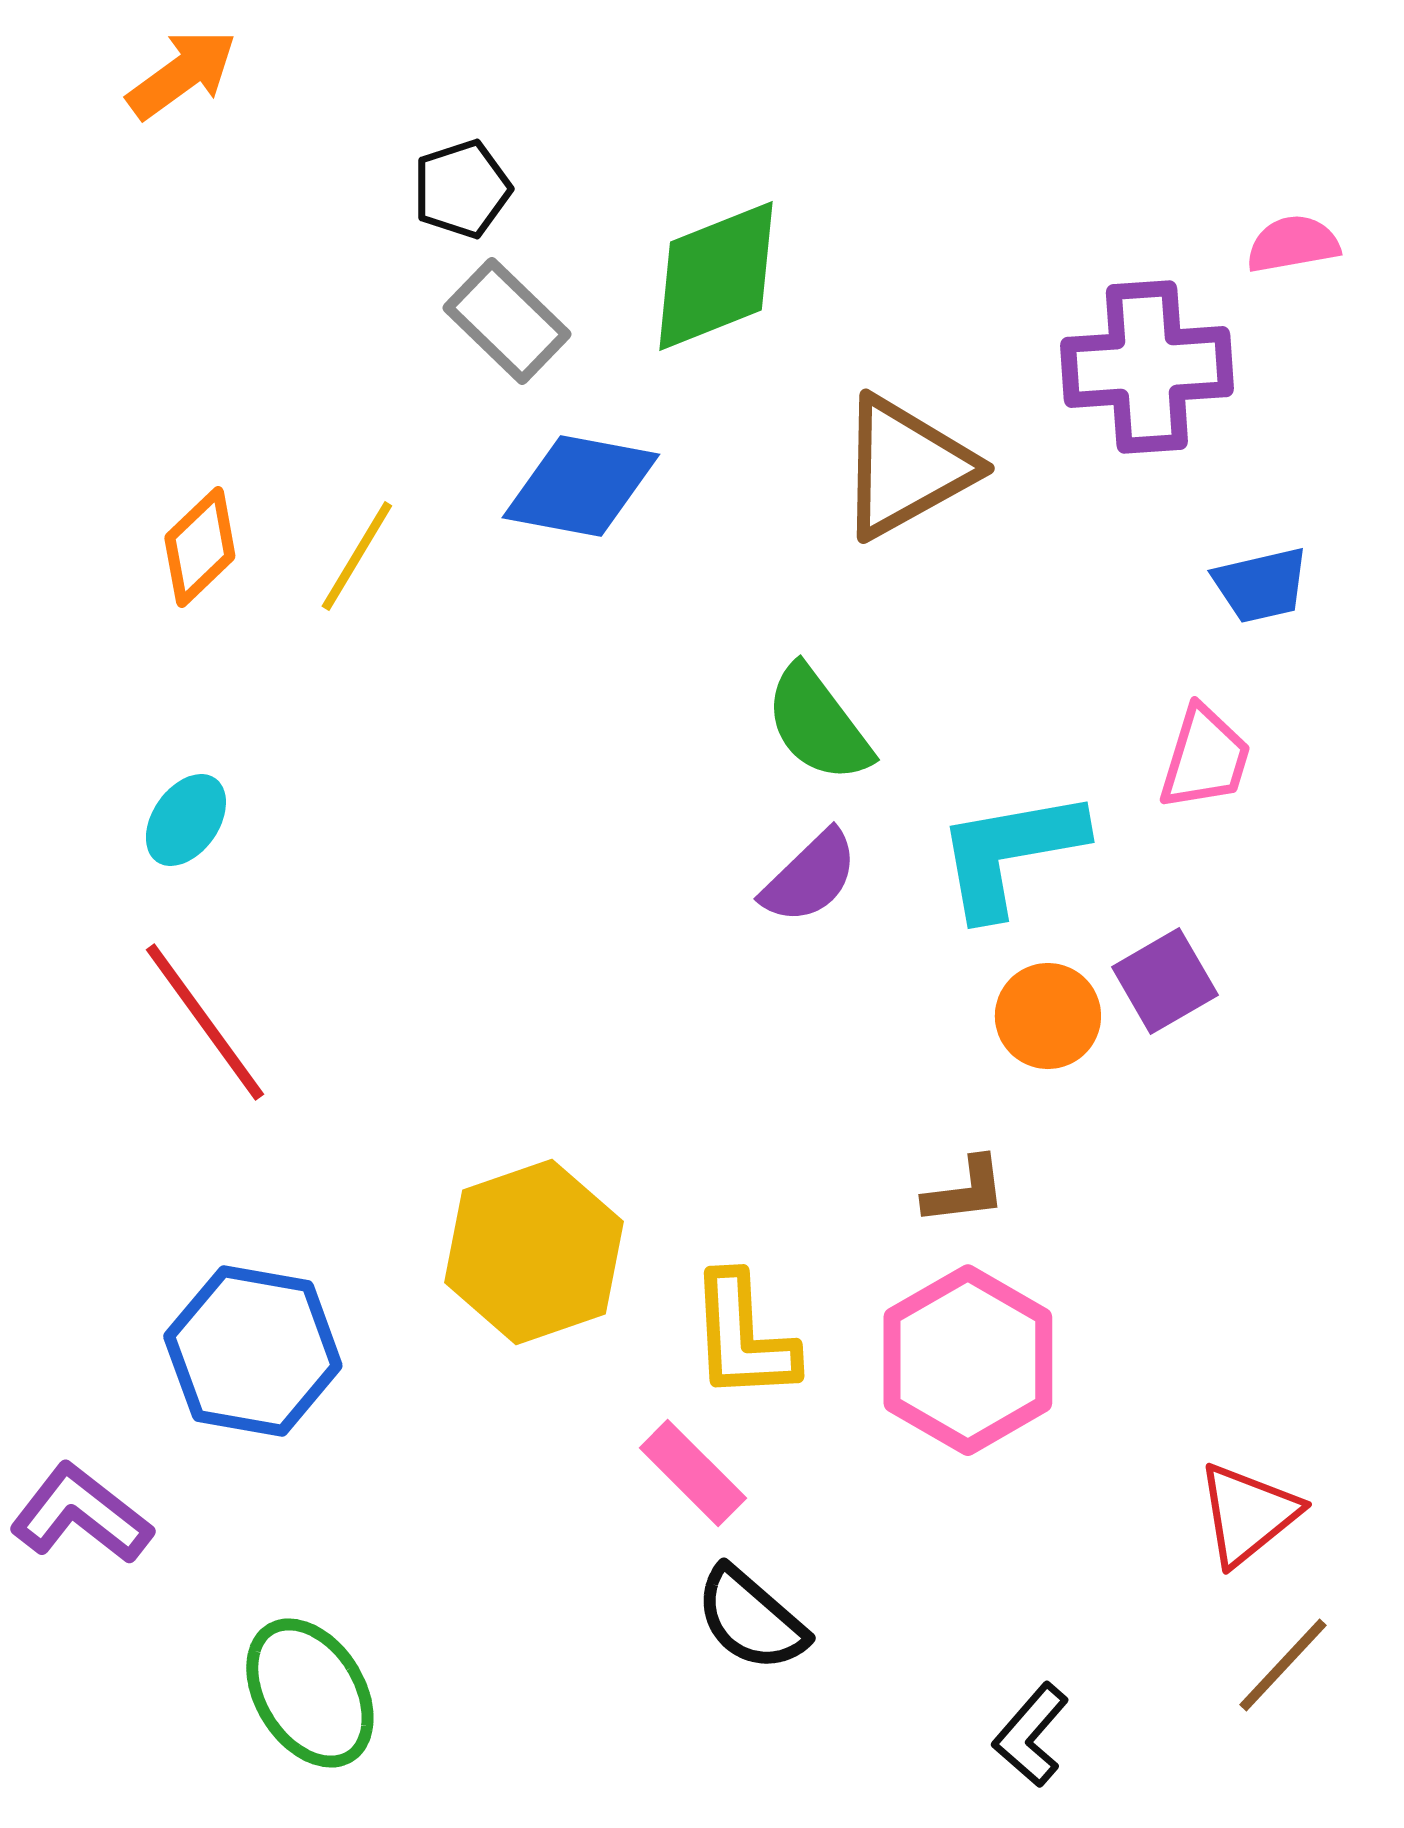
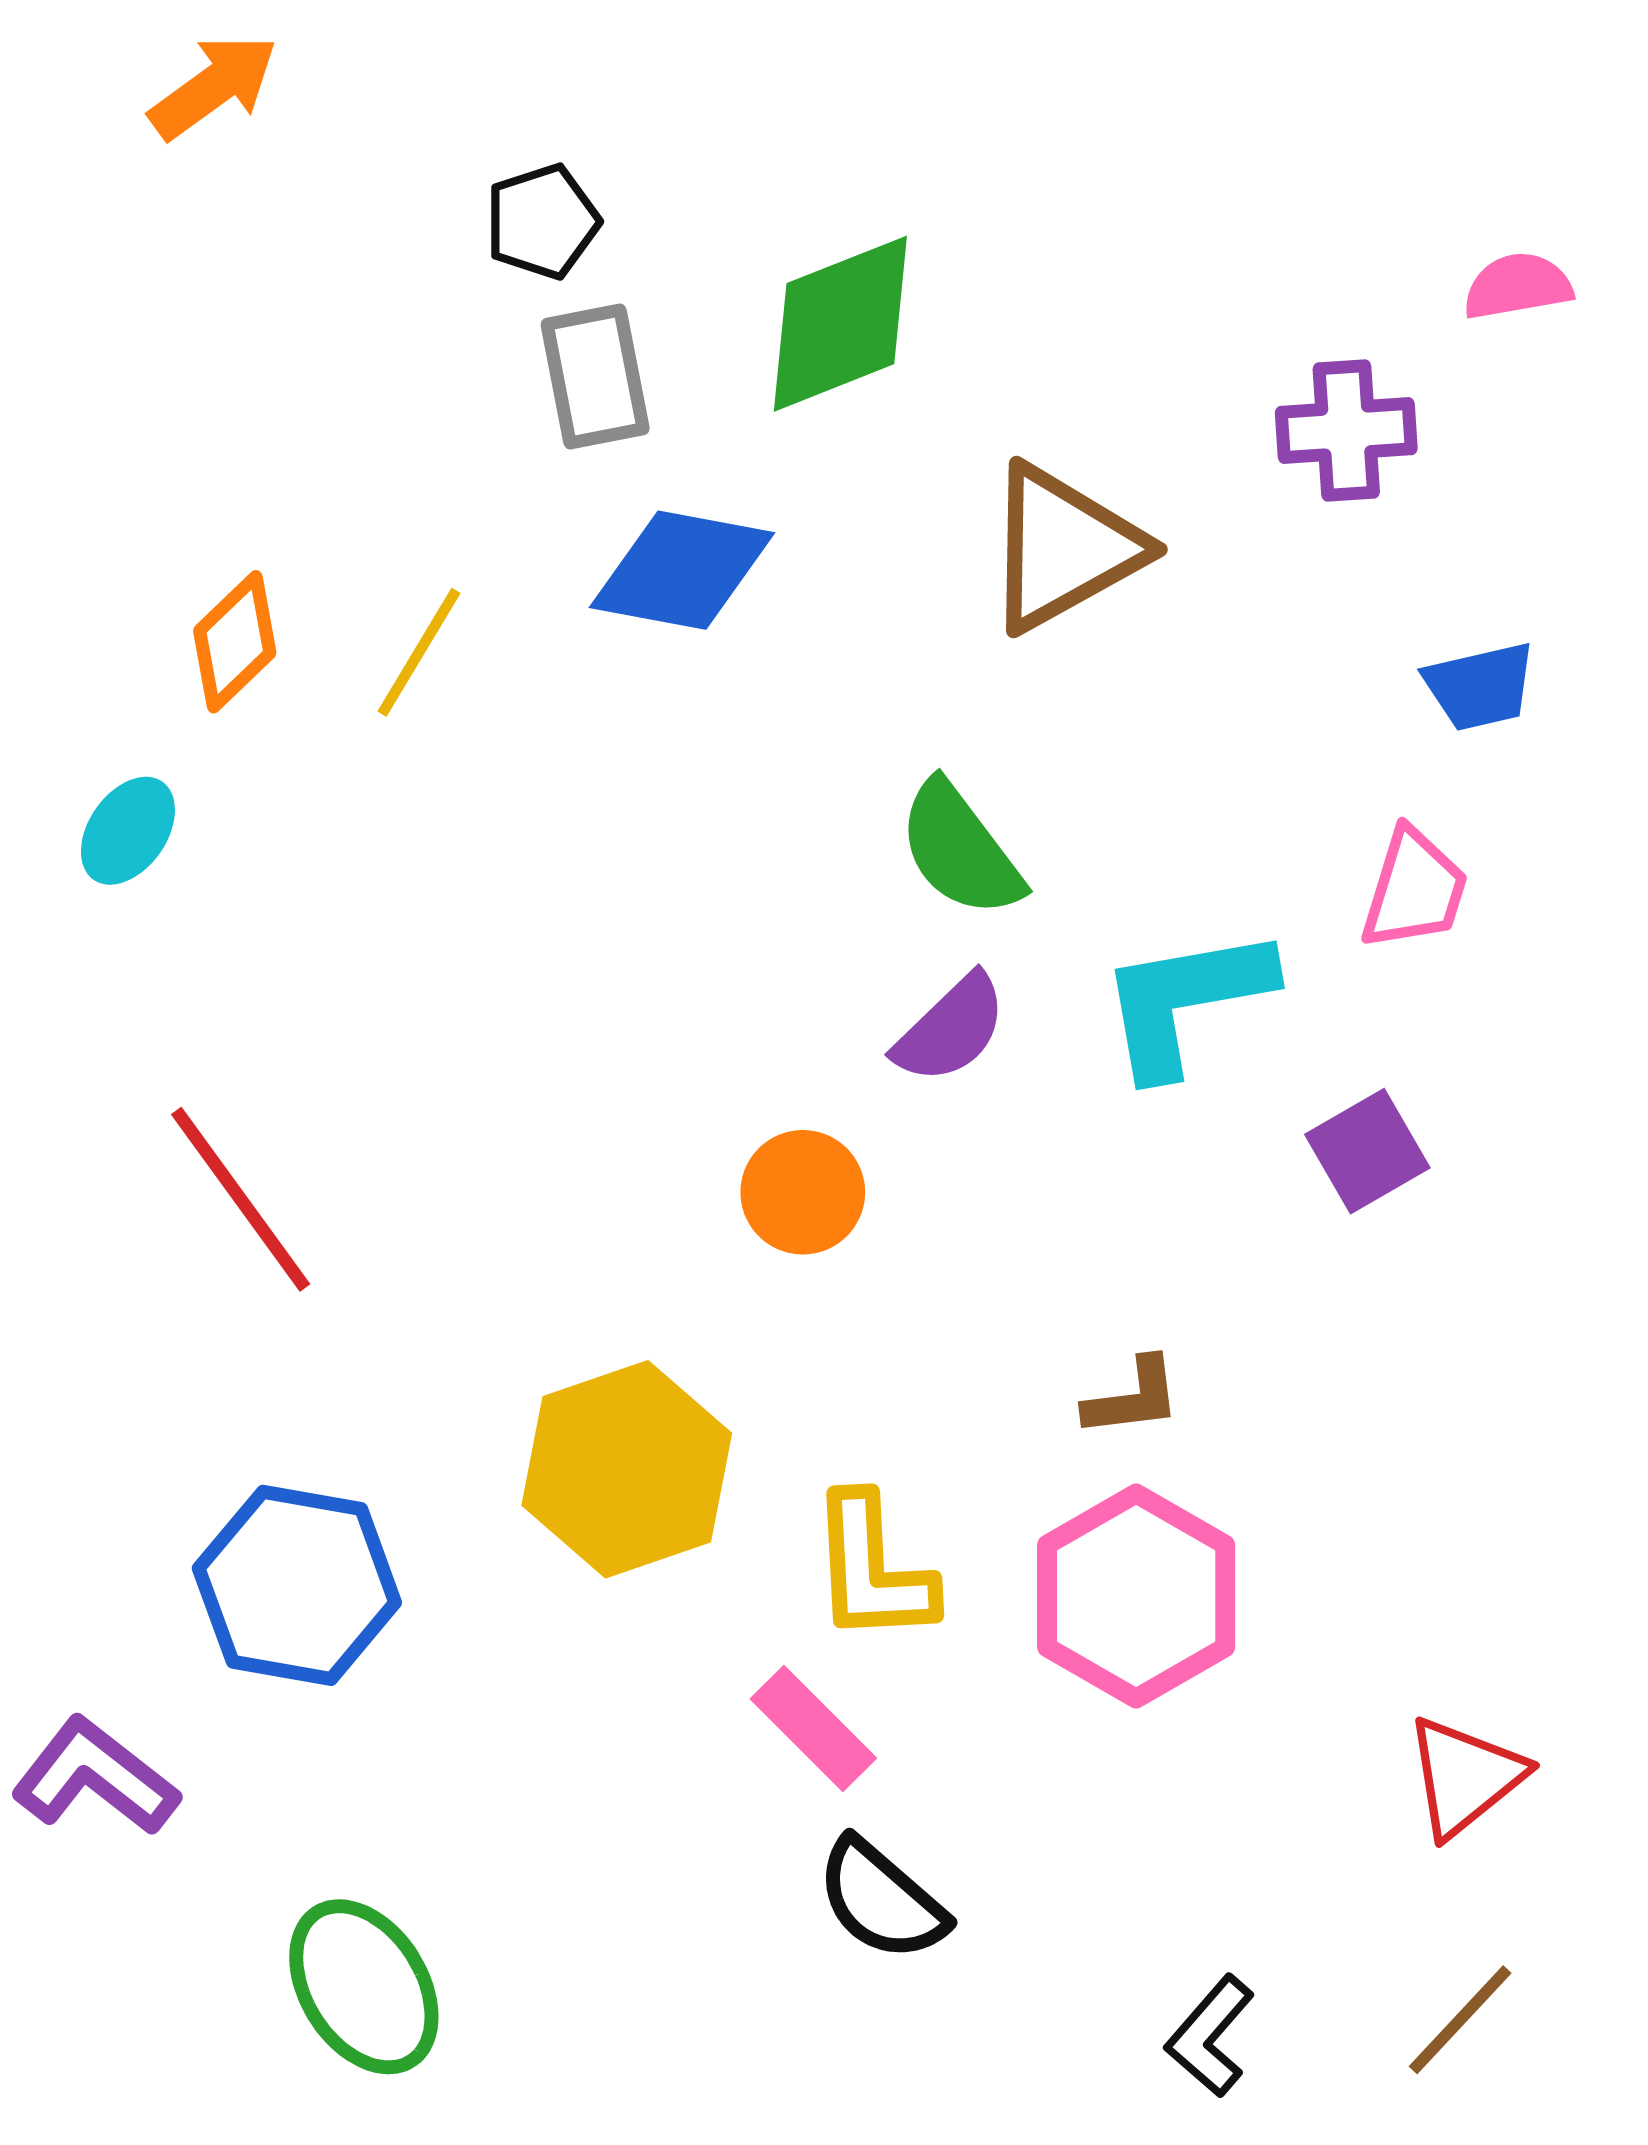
gray rectangle: (507, 321) -> (595, 376), turned 35
purple cross: (1147, 367) -> (1346, 430), size x0.7
cyan ellipse: (186, 820) -> (128, 831), moved
orange circle: (1048, 1016) -> (803, 1192), moved
brown line: (1283, 1665) -> (1460, 2020), moved

